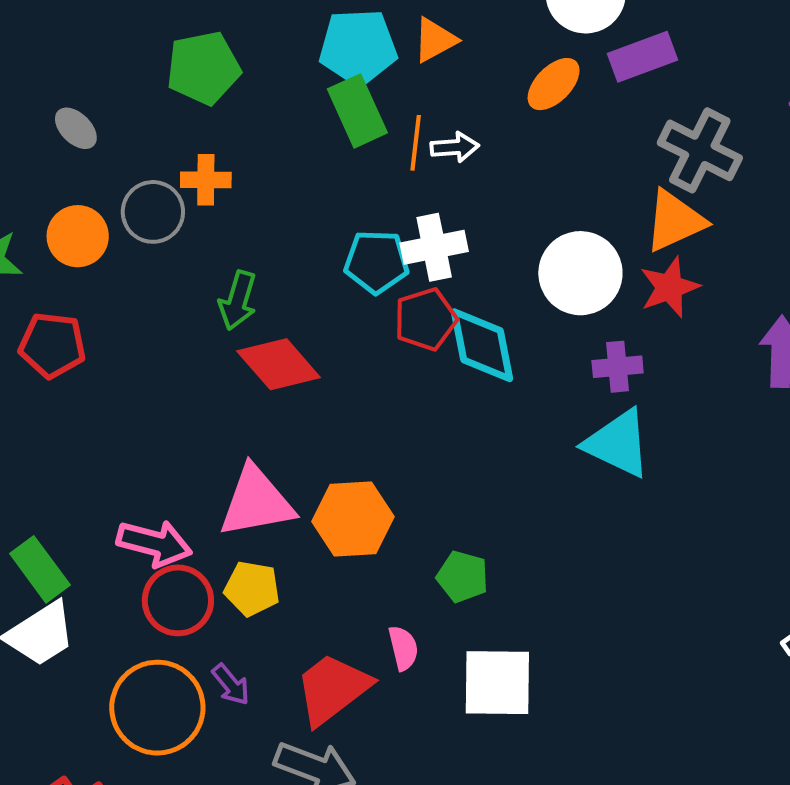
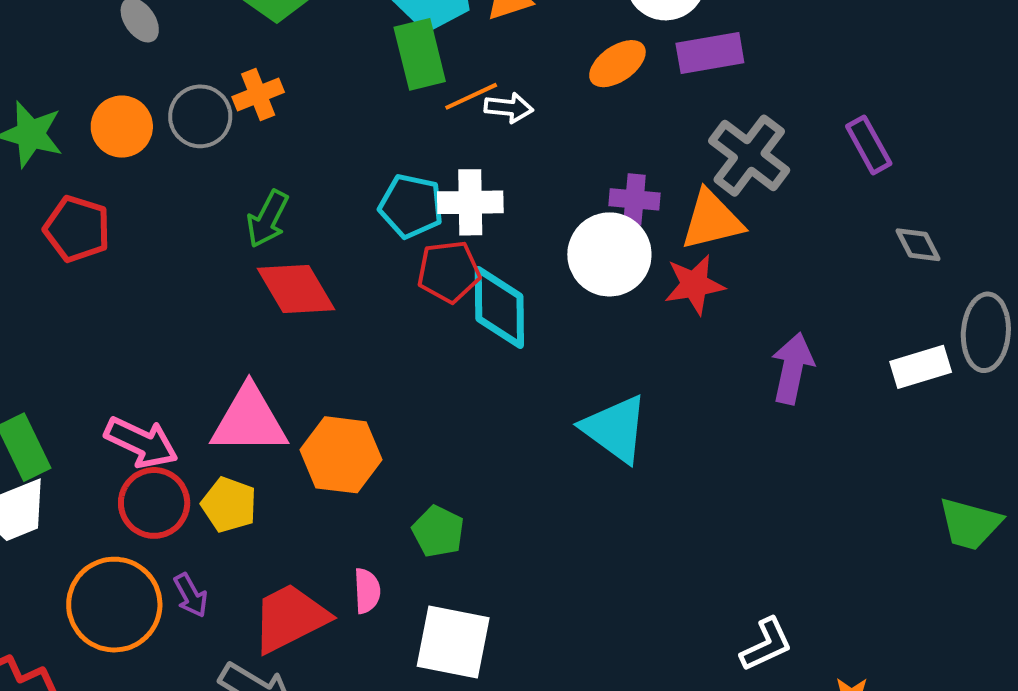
orange line: (416, 143) -> (471, 96), turned 48
orange cross: (206, 180) -> (258, 94), turned -33
purple cross: (618, 367) -> (634, 199), moved

